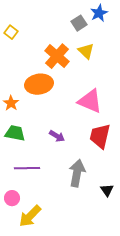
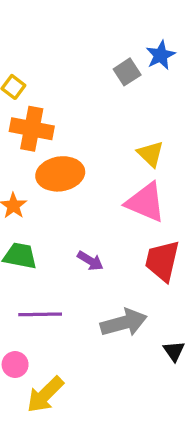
yellow triangle: (86, 51) -> (151, 154), moved
orange cross: (57, 56) -> (32, 129), moved, turned -30
gray arrow: (77, 173) -> (124, 323), turned 64

